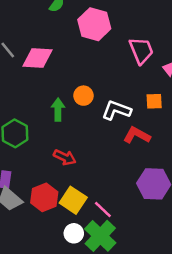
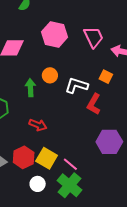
pink hexagon: (94, 24) -> (55, 35), moved
orange square: (154, 101) -> (106, 77), turned 32
red L-shape: (137, 135) -> (94, 104), turned -85
white circle: (74, 233) -> (38, 184), moved

